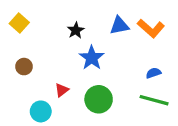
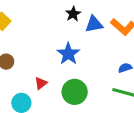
black star: (76, 30) -> (73, 14), moved

